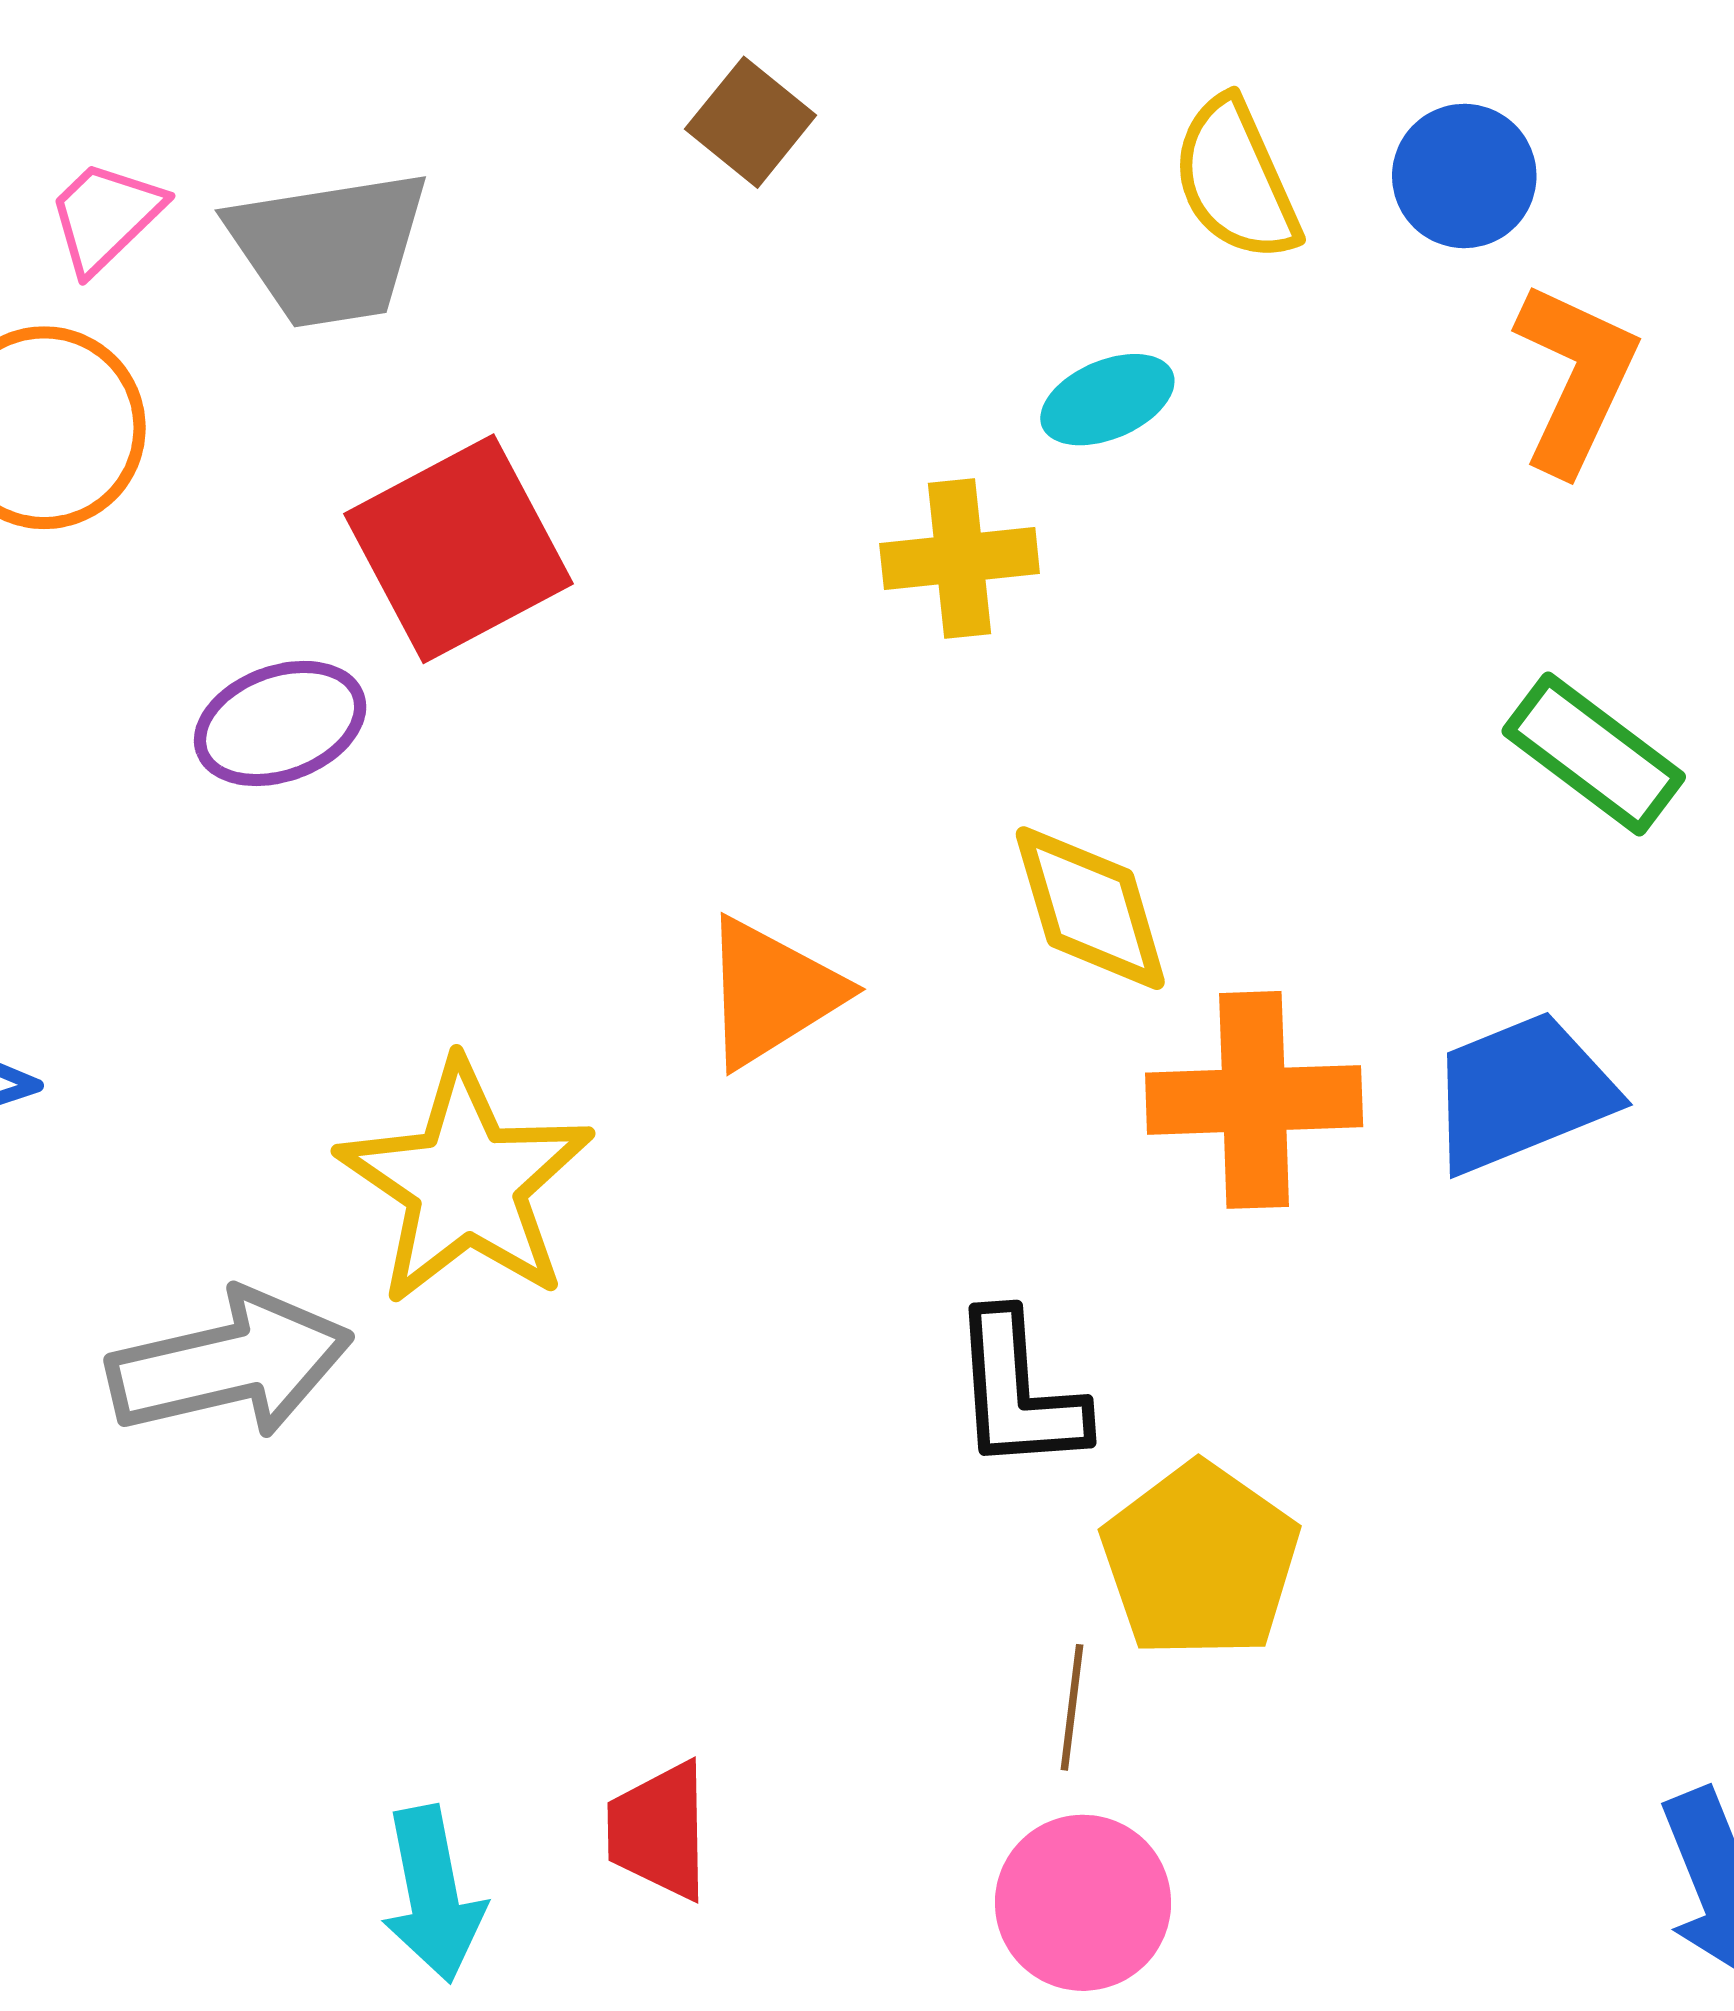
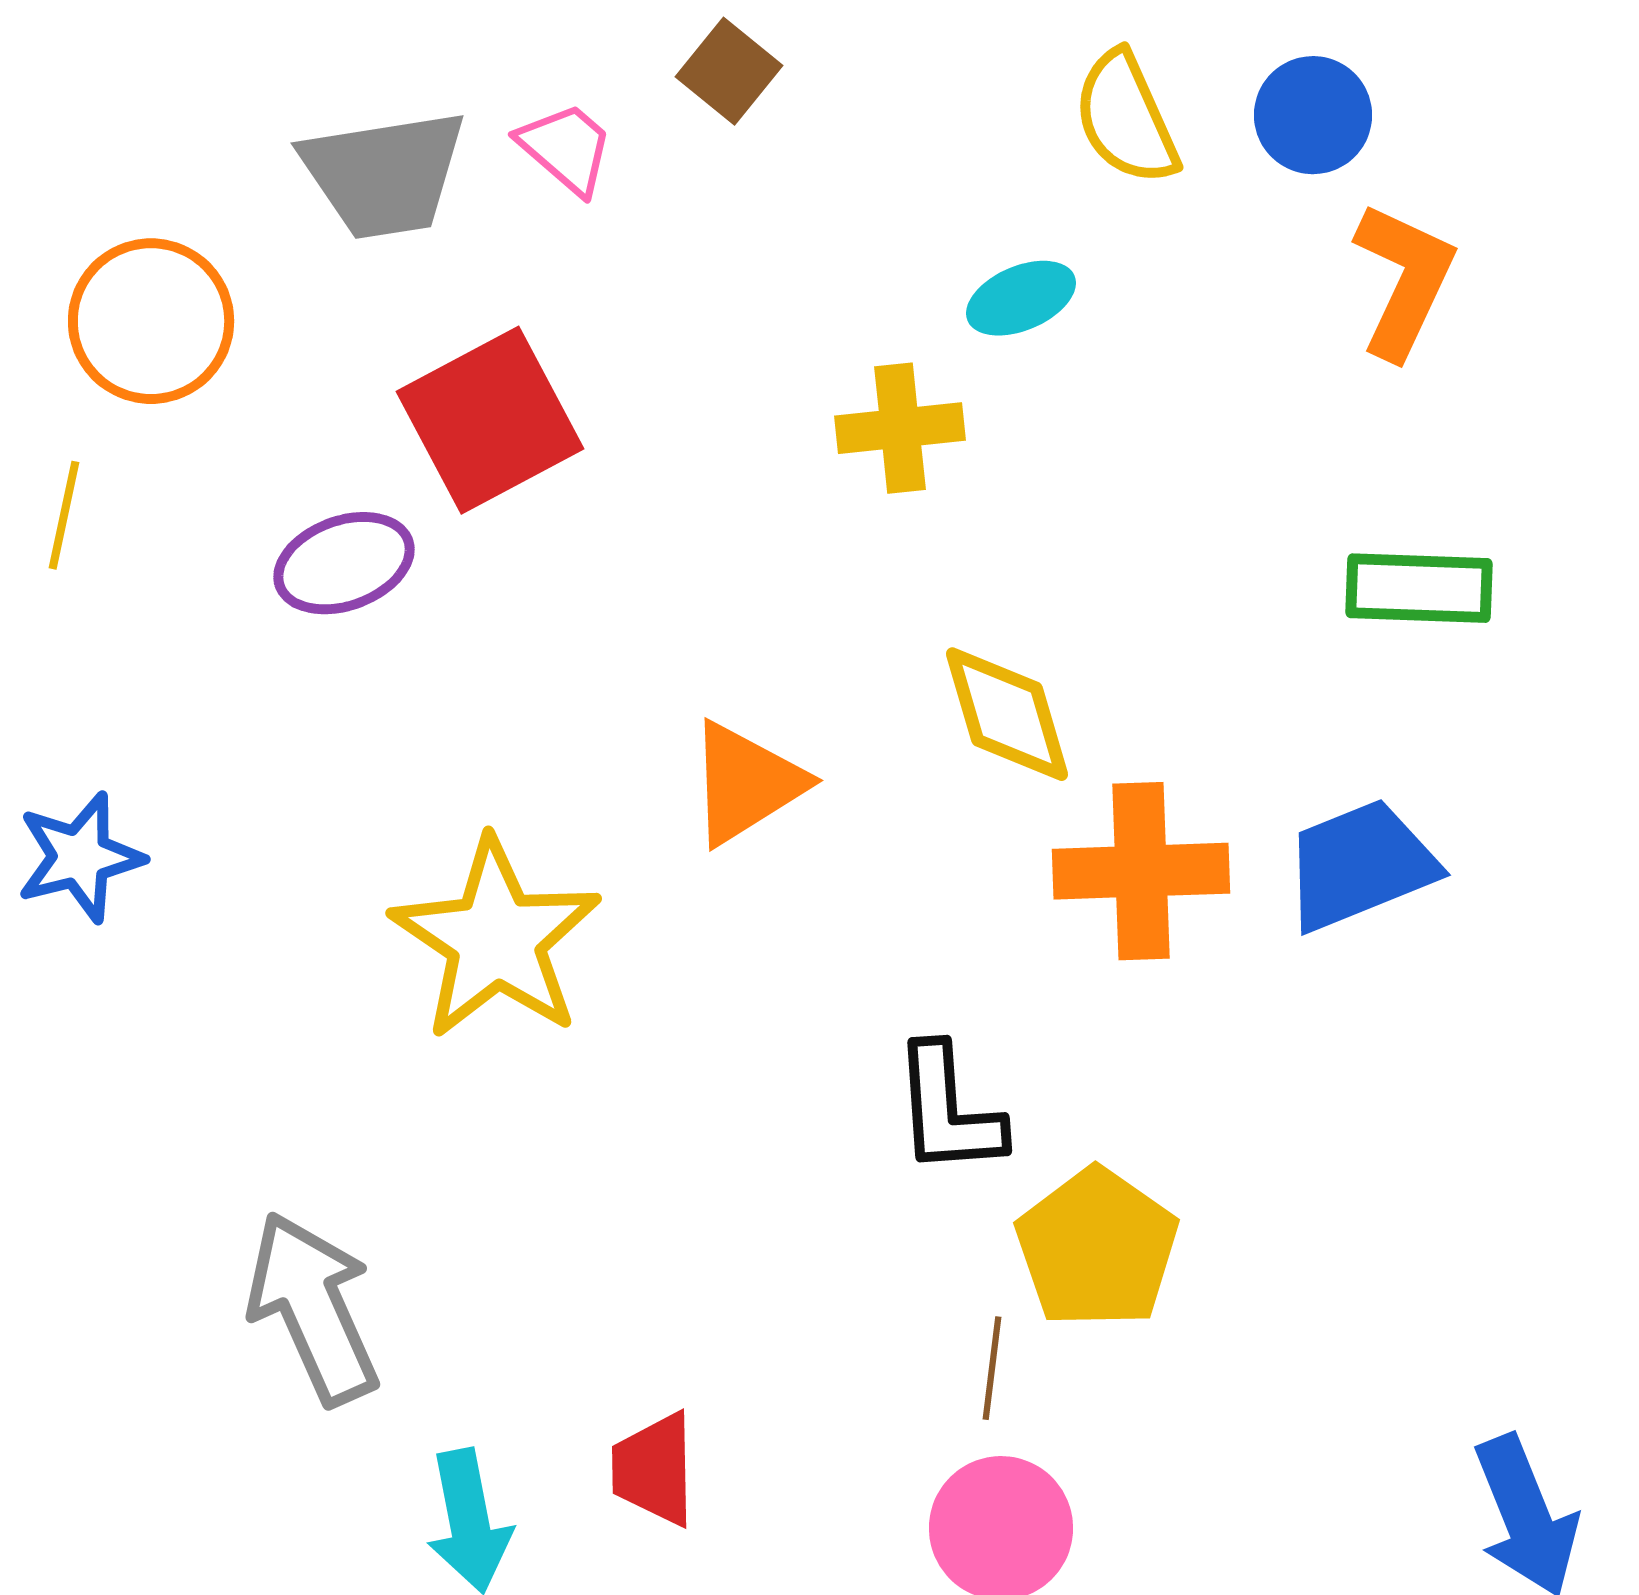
pink trapezoid: (105, 216) -> (566, 148), moved, turned 85
green rectangle: (1594, 754) -> (1419, 588), turned -35
gray arrow: (230, 1364) -> (313, 1308), moved, turned -101

